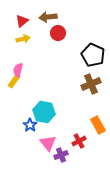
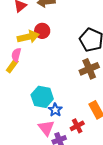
red circle: (58, 33) -> (42, 31), moved
yellow arrow: (23, 39) -> (28, 37), moved, size x1.5
blue star: (30, 125) -> (55, 110), moved

